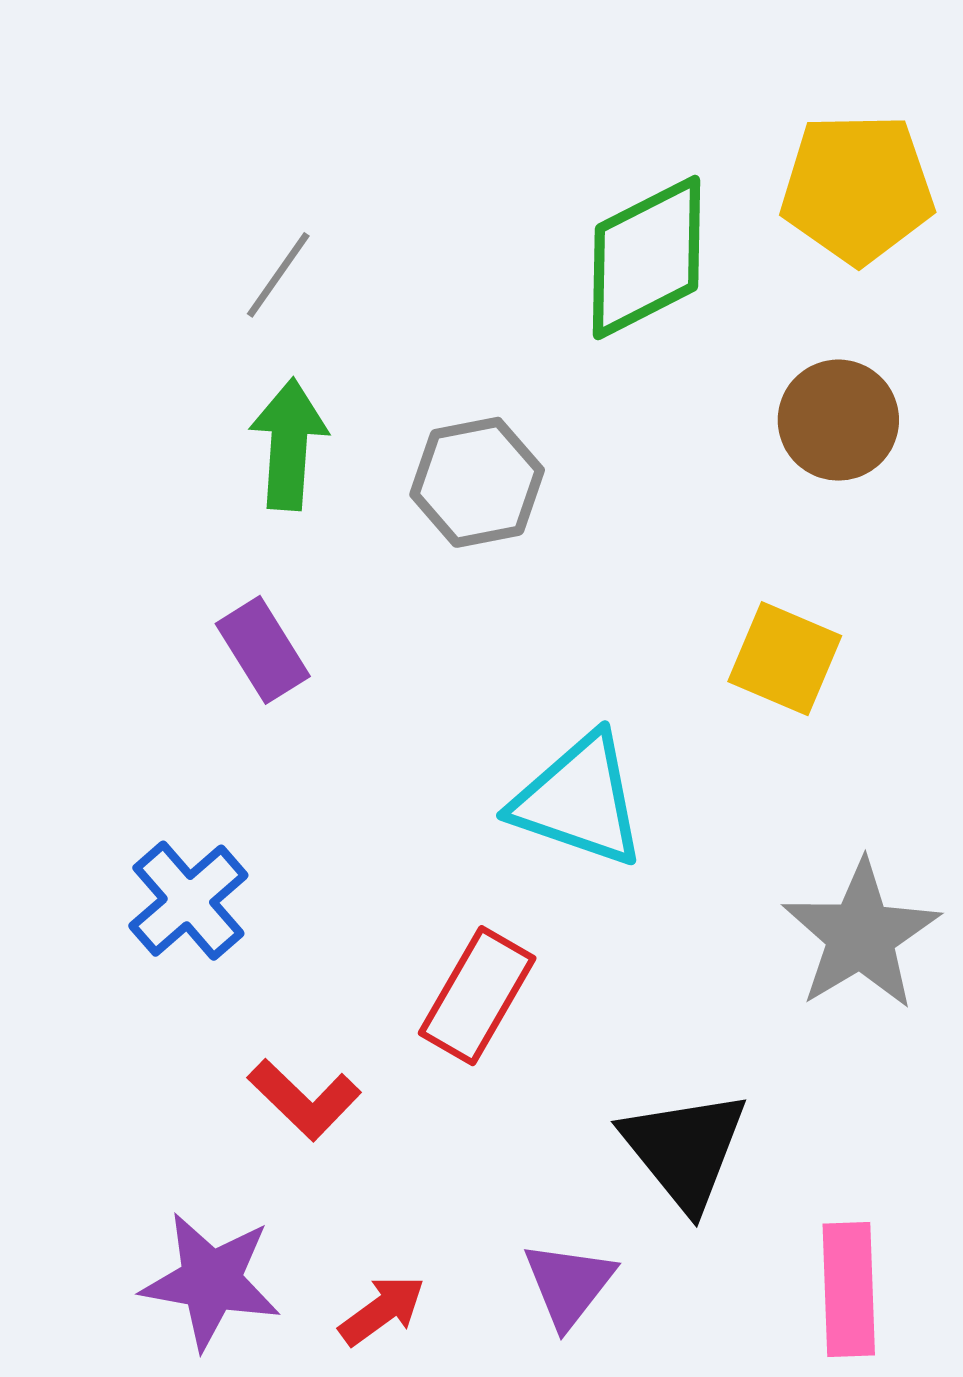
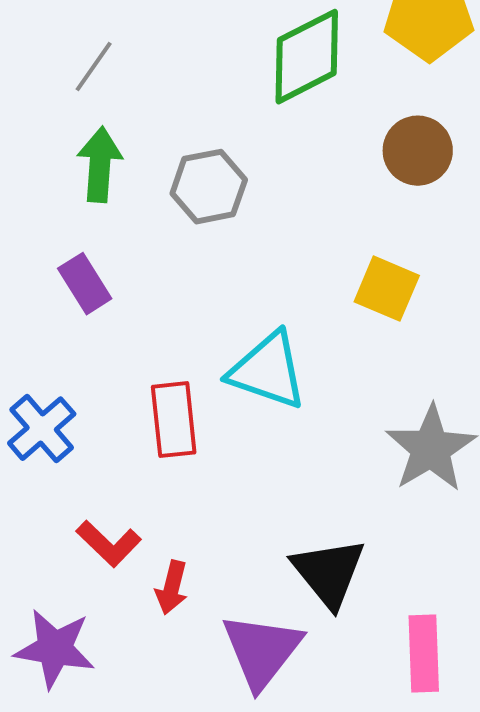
red rectangle: (477, 996) -> (174, 420), moved, turned -36
purple triangle: (569, 1284) -> (262, 651), size x1.5
red arrow: (382, 1310) -> (172, 588), moved, turned 140

